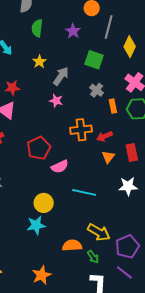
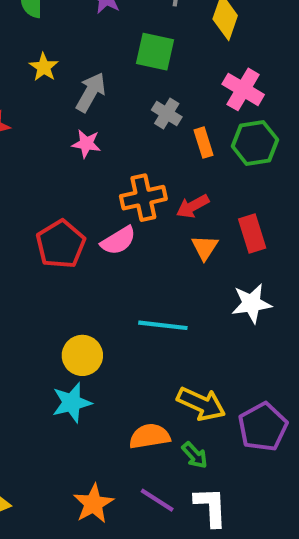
pink semicircle: (60, 167) -> (118, 241), moved
purple line: (124, 272) -> (157, 500), moved

